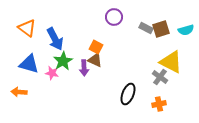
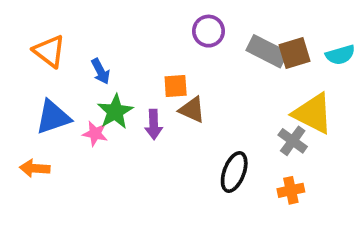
gray rectangle: (146, 28) -> (267, 51), size x1.5
blue arrow: (55, 39) -> (101, 71), size x0.6
orange square: (96, 47) -> (176, 86), turned -32
brown triangle: (95, 60) -> (192, 110), moved
blue triangle: (29, 64) -> (53, 117), turned -35

